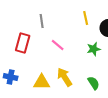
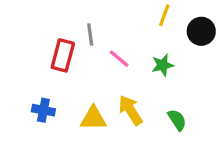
yellow line: (86, 18) -> (164, 15), turned 32
gray line: (42, 21) -> (90, 35), moved
green star: (94, 49) -> (163, 65), moved

